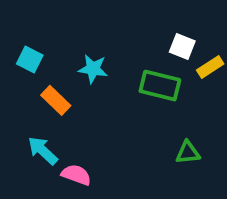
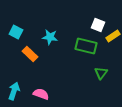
cyan arrow: (43, 151) -> (14, 91), moved, turned 66
green triangle: (188, 153) -> (101, 73), moved, turned -48

